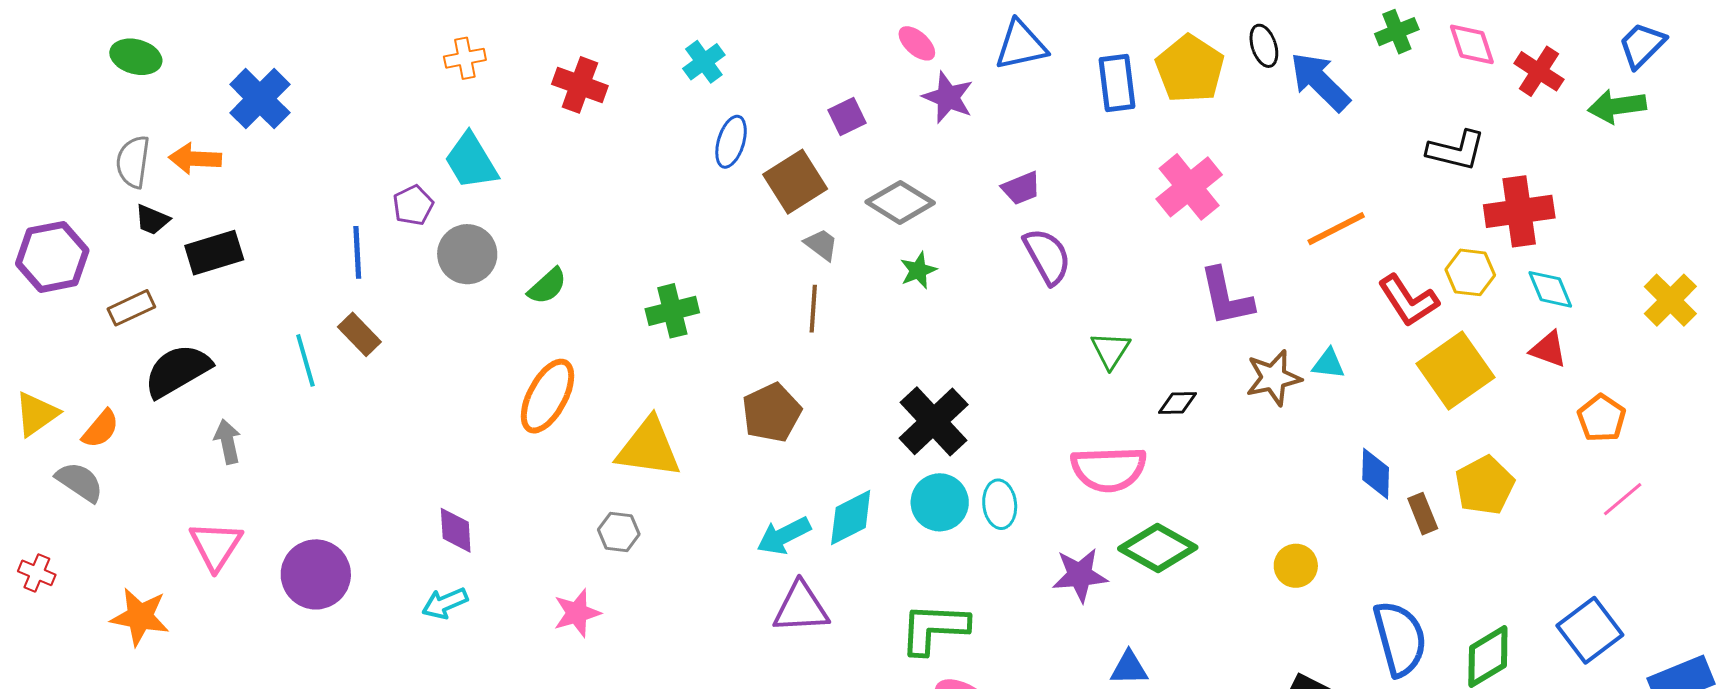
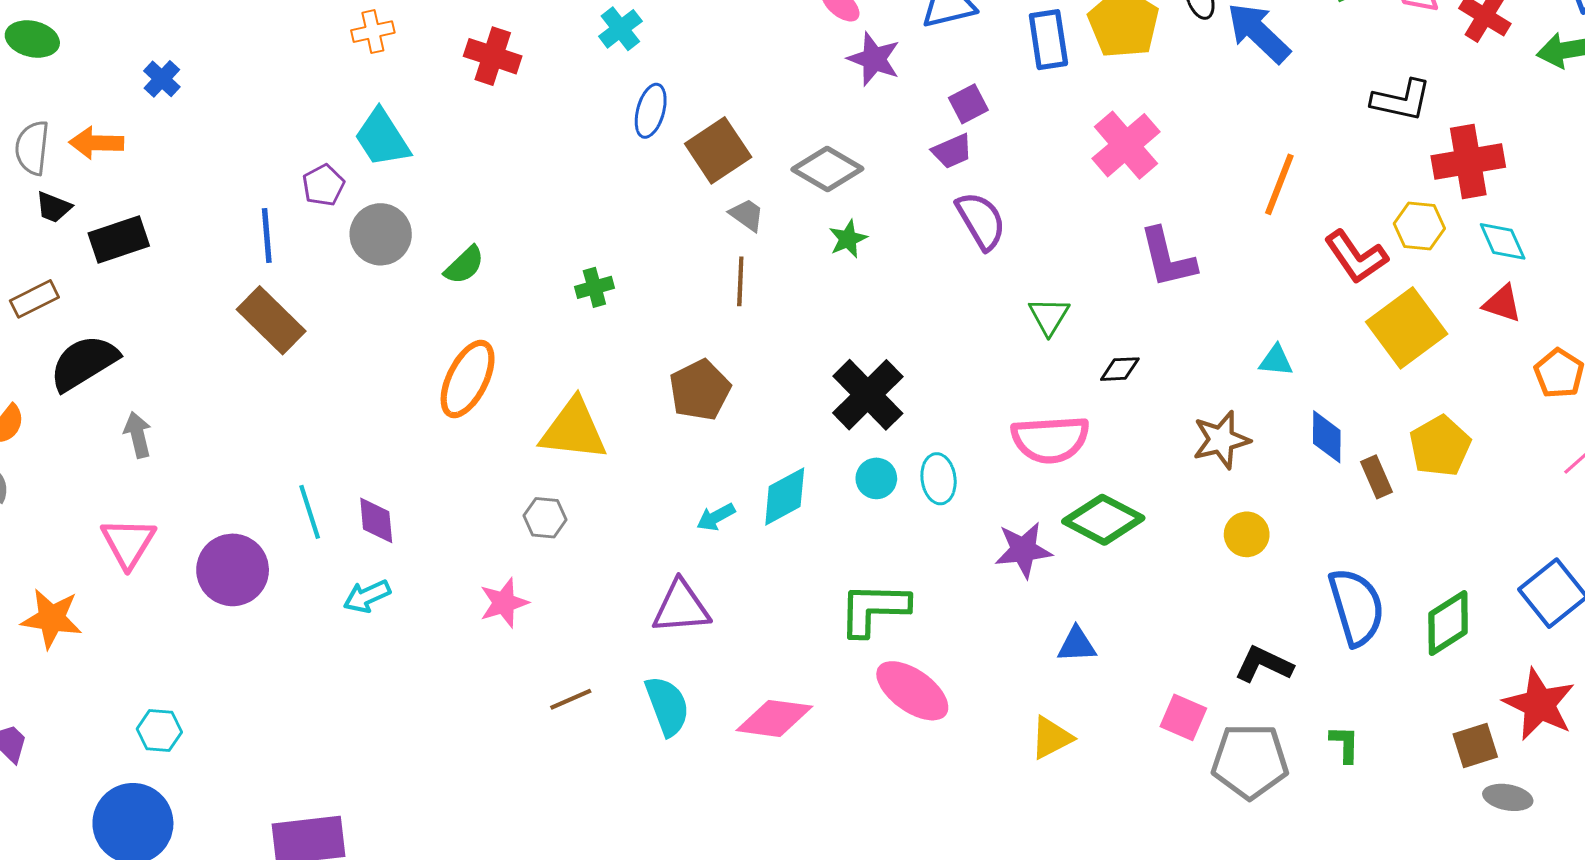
blue cross: (260, 99) -> (162, 79), size x0.6
purple square: (847, 117) -> (968, 104), moved
orange line: (1336, 229) -> (1279, 184), turned -40
green cross: (672, 311) -> (594, 287), size x0.7
brown rectangle: (359, 334) -> (271, 320), size x1.5
cyan line: (305, 360) -> (310, 512), moved
cyan triangle: (1328, 364) -> (1276, 361), moved
brown star: (1273, 378) -> (1221, 440), moved
cyan circle: (940, 502) -> (876, 478), size x0.7
cyan arrow: (784, 536) -> (716, 517), size x0.7
purple triangle: (801, 608) -> (681, 607), moved

